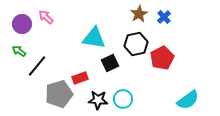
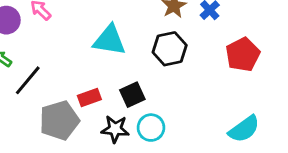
red pentagon: (162, 58) -> (243, 55), moved
black square: (110, 63) -> (132, 95), moved

